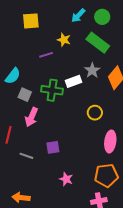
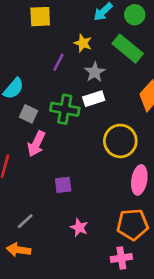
purple line: (46, 55) -> (59, 62), turned -48
gray star: (92, 70) -> (95, 72), moved
yellow circle: (95, 113) -> (120, 141), size x1.6
gray line: (26, 156) -> (25, 221), moved, turned -64

